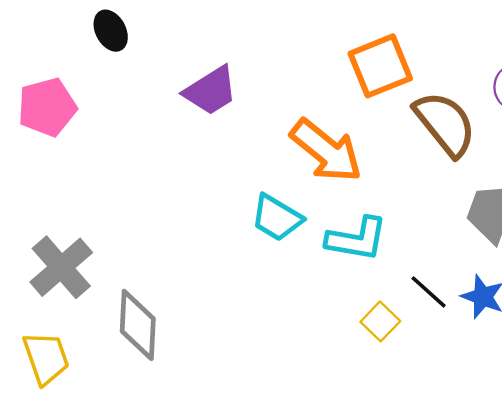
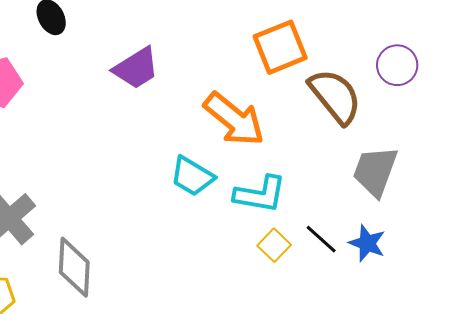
yellow square: (380, 321) -> (274, 245), moved

